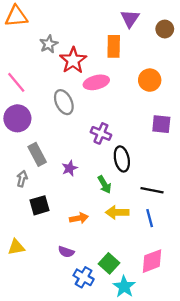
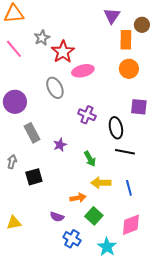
orange rectangle: (114, 46) -> (126, 40), moved
pink line: (16, 82) -> (14, 49), moved
black ellipse: (122, 159) -> (116, 128), moved
gray arrow: (22, 179) -> (12, 162), moved
black line: (152, 190) -> (125, 152), moved
orange arrow: (79, 218) -> (78, 198), moved
yellow triangle: (16, 247) -> (14, 223), moved
green square: (109, 263) -> (94, 216), moved

